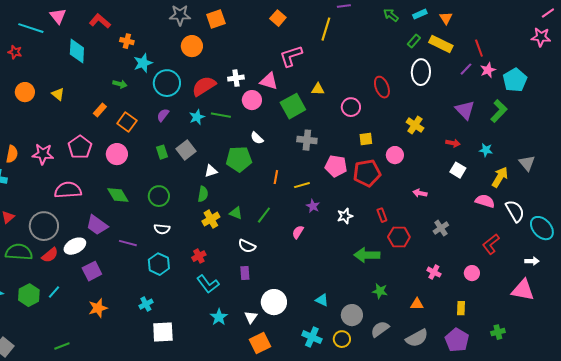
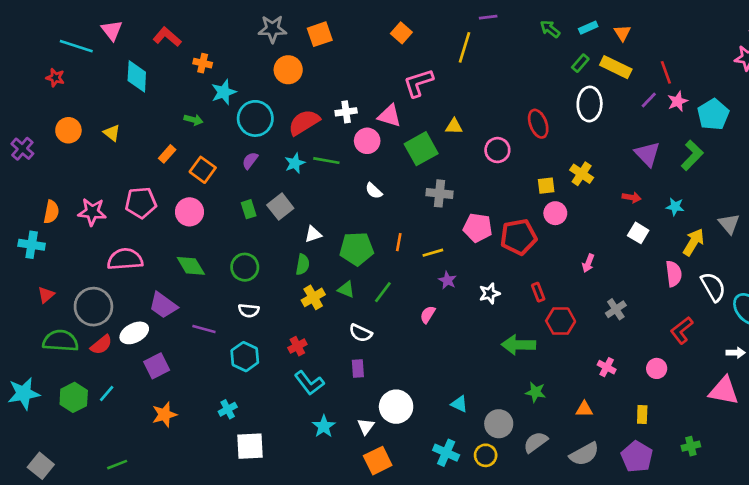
yellow square: (366, 139) -> (546, 186), moved
pink pentagon: (80, 147) -> (141, 203), turned 30
green pentagon: (239, 159) -> (357, 249), moved
pink arrow: (420, 193) -> (588, 263), turned -80
pink semicircle: (485, 201) -> (674, 274), turned 66

